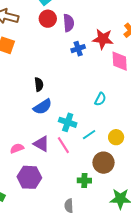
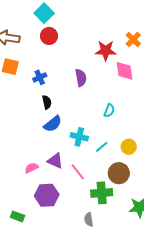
purple semicircle: (69, 23) -> (81, 78), moved
blue cross: (78, 49) -> (40, 77), moved
pink line: (63, 145) -> (78, 172), moved
green cross: (84, 181) -> (102, 193), size x1.5

